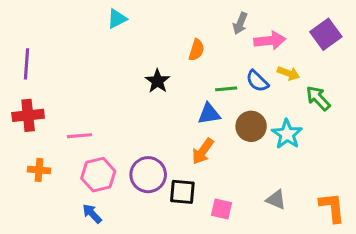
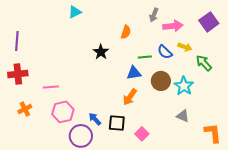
orange cross: (39, 170) -> (25, 109), turned -32
purple circle: (148, 175) -> (81, 136), moved
gray triangle: (276, 200) -> (183, 116), moved
pink square: (221, 209) -> (142, 134), turned 32
blue arrow: (92, 214) -> (95, 119), moved

